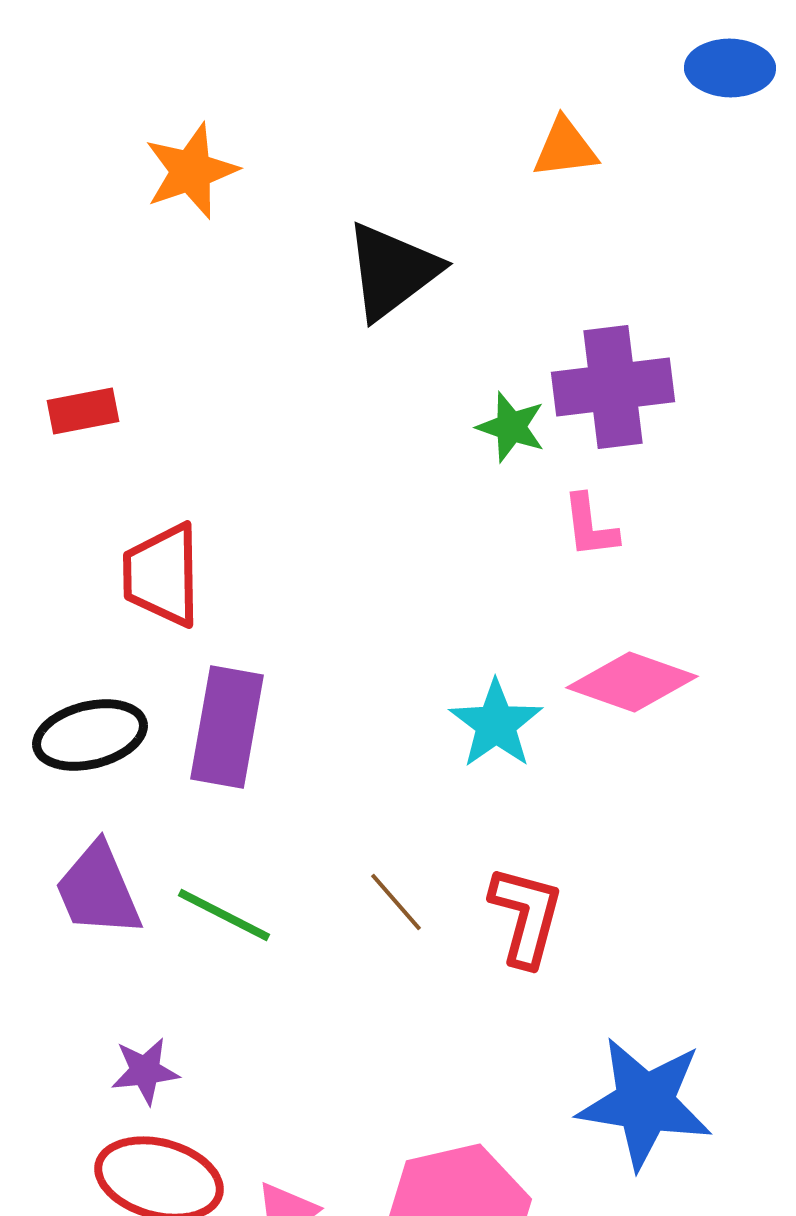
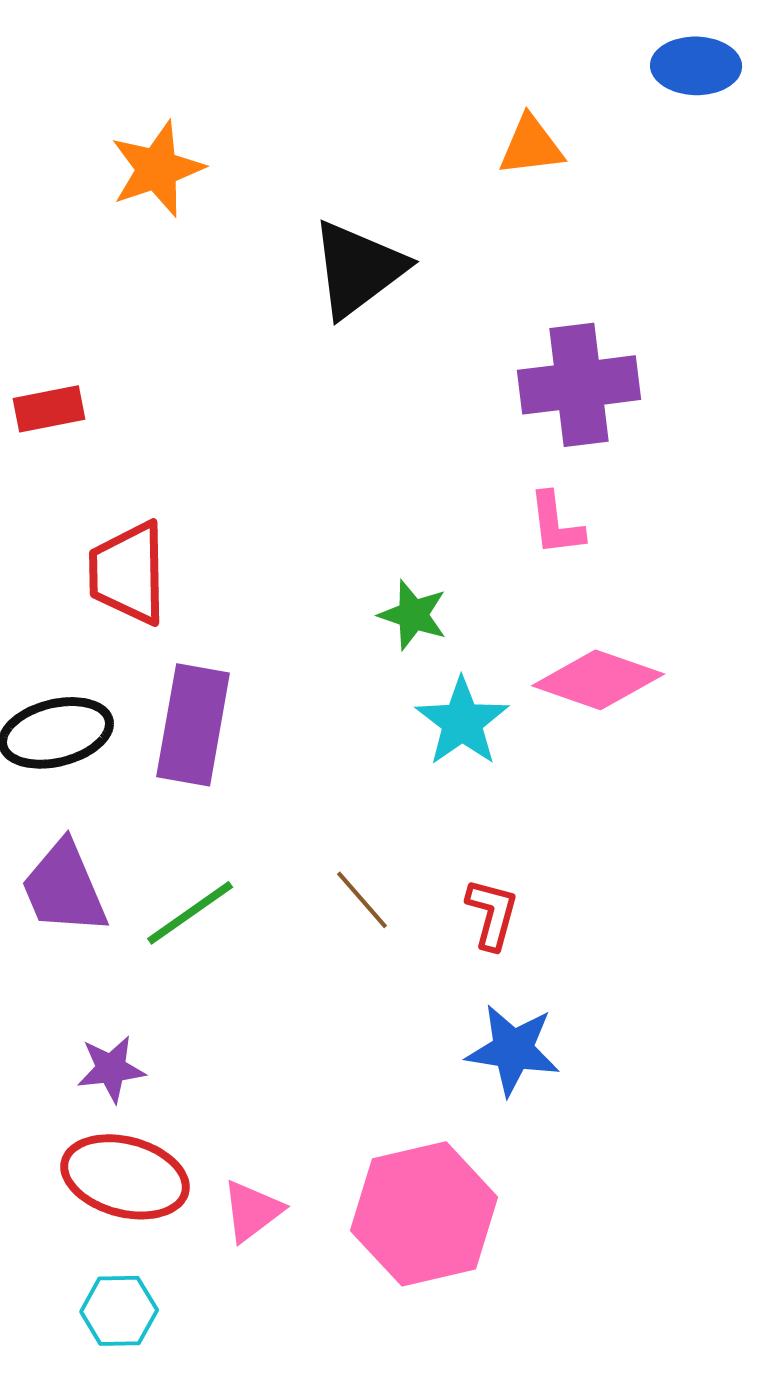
green star: (511, 427) -> (413, 615), moved
green line: (224, 915) -> (190, 913), turned -62
red L-shape: (526, 916) -> (492, 914), size x0.7
blue star: (645, 1103) -> (513, 1050), moved, size x0.7

